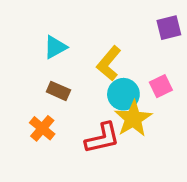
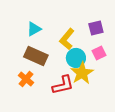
purple square: (169, 28) -> (96, 28), moved
brown rectangle: (58, 91) -> (36, 56), size x1.6

